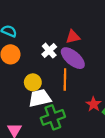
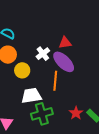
yellow circle: (33, 82) -> (22, 70), moved
red star: (93, 104) -> (76, 113), moved

